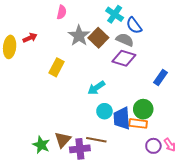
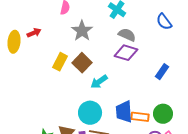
blue semicircle: (134, 26) -> (164, 22), moved
brown square: (98, 38) -> (82, 63), moved
green circle: (143, 109) -> (163, 114), moved
cyan circle: (104, 111) -> (90, 113), moved, size x1.5

